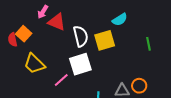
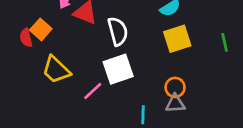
yellow square: (105, 40) -> (177, 39), moved
green line: (149, 44) -> (225, 42), moved
orange circle: (139, 86) -> (175, 87), moved

